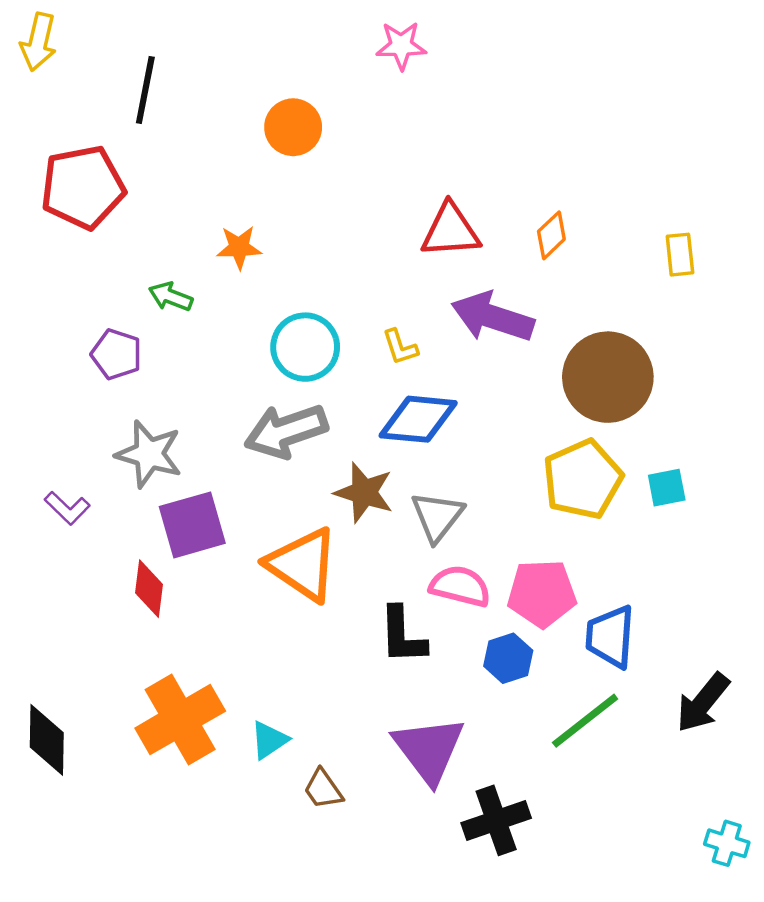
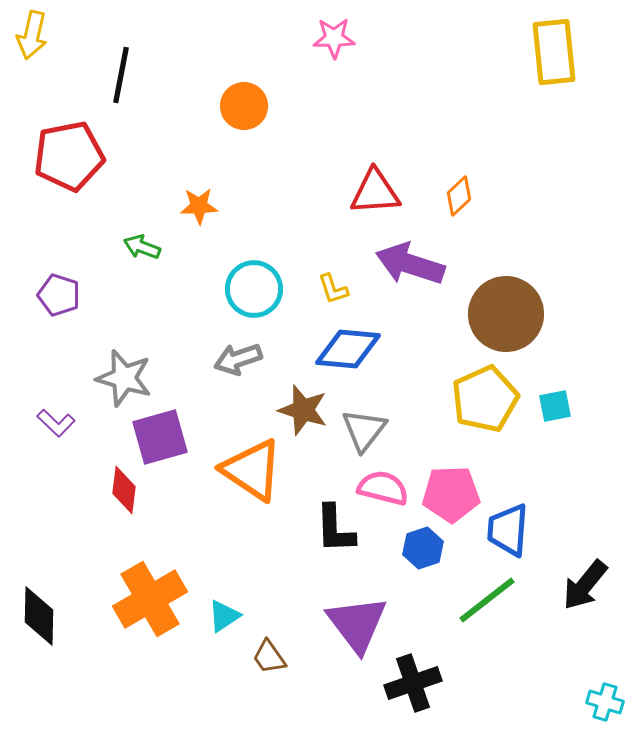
yellow rectangle: (680, 255) -> (554, 52), moved, size x1.8
purple pentagon: (116, 354) -> (59, 295), moved
gray arrow: (286, 431) -> (238, 359), size x0.7

